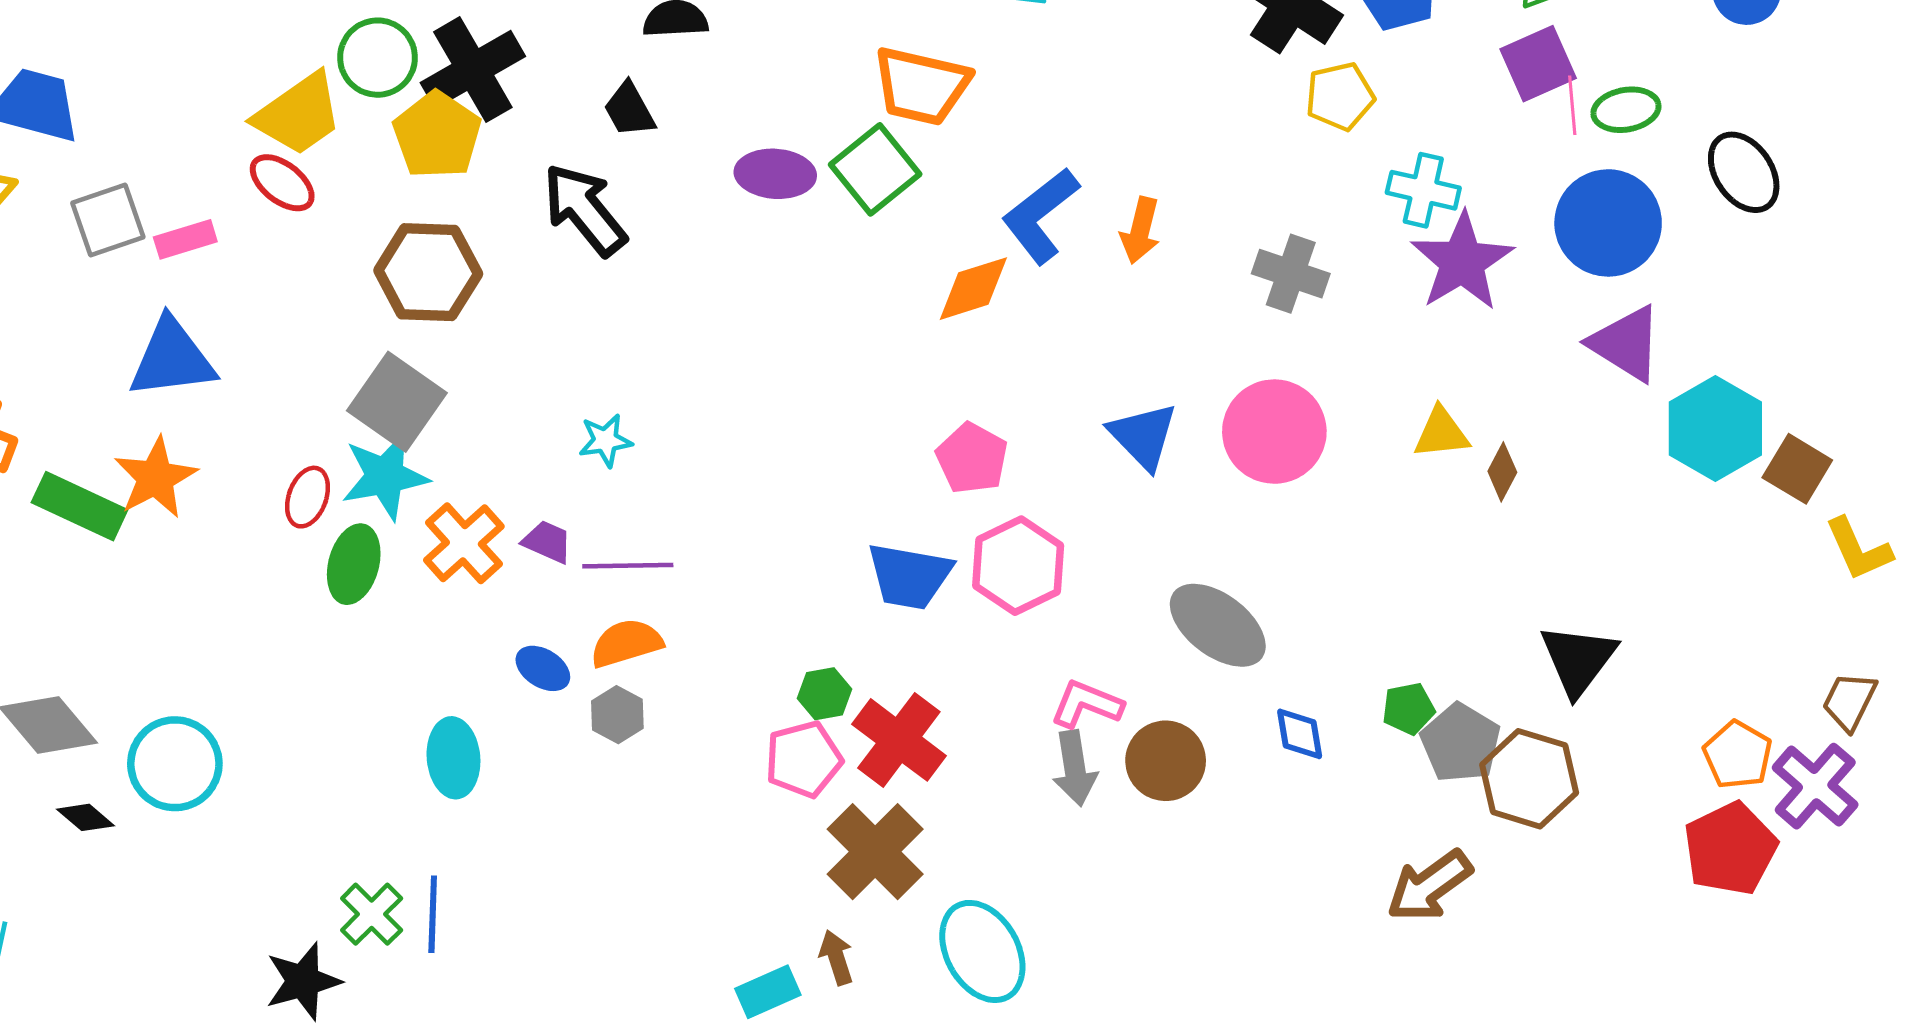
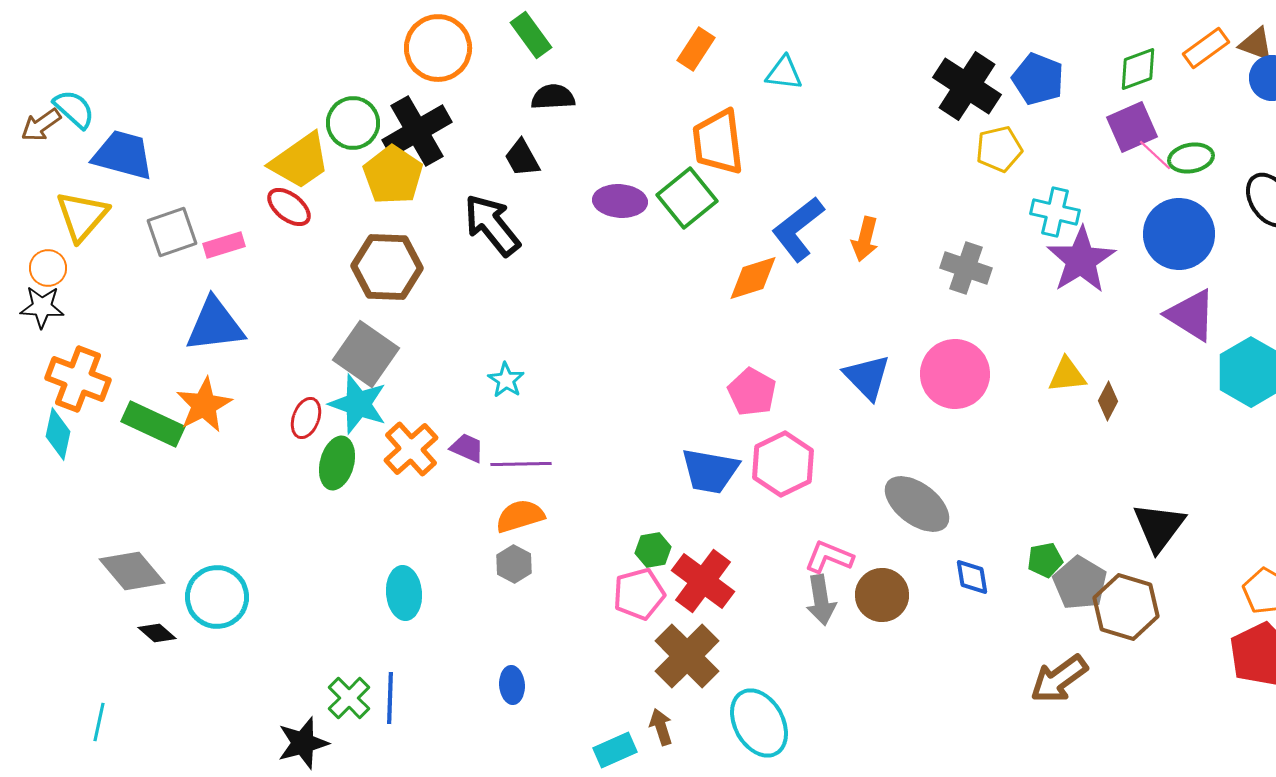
orange trapezoid: (921, 86) -> (718, 142), turned 70
pink line: (1572, 105) -> (1155, 155), turned -42
cyan star: (605, 440) -> (506, 380), turned -30
cyan star: (385, 476) -> (358, 404), turned 30
blue ellipse: (543, 668) -> (512, 685), moved, turned 54

